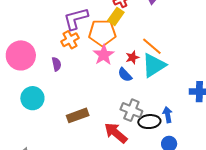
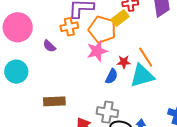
purple semicircle: (57, 64) -> (49, 46), turned 128
blue semicircle: (125, 75) -> (112, 76), turned -126
gray cross: (131, 110) -> (107, 112), turned -30

